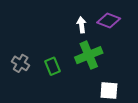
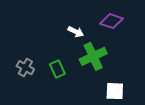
white arrow: (82, 25) -> (76, 32), moved, turned 126

